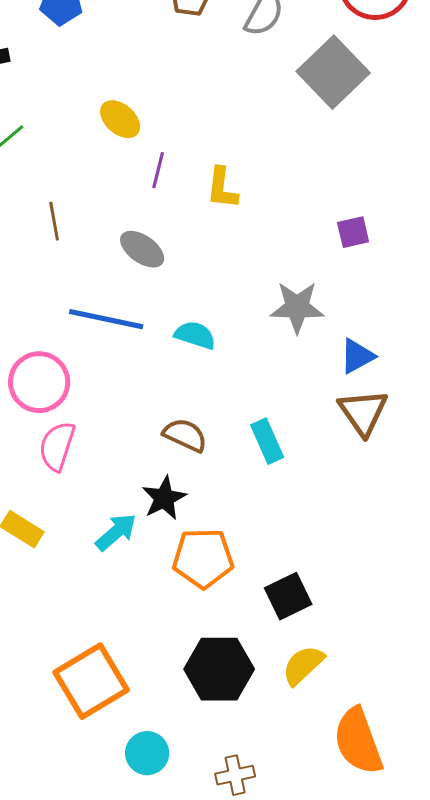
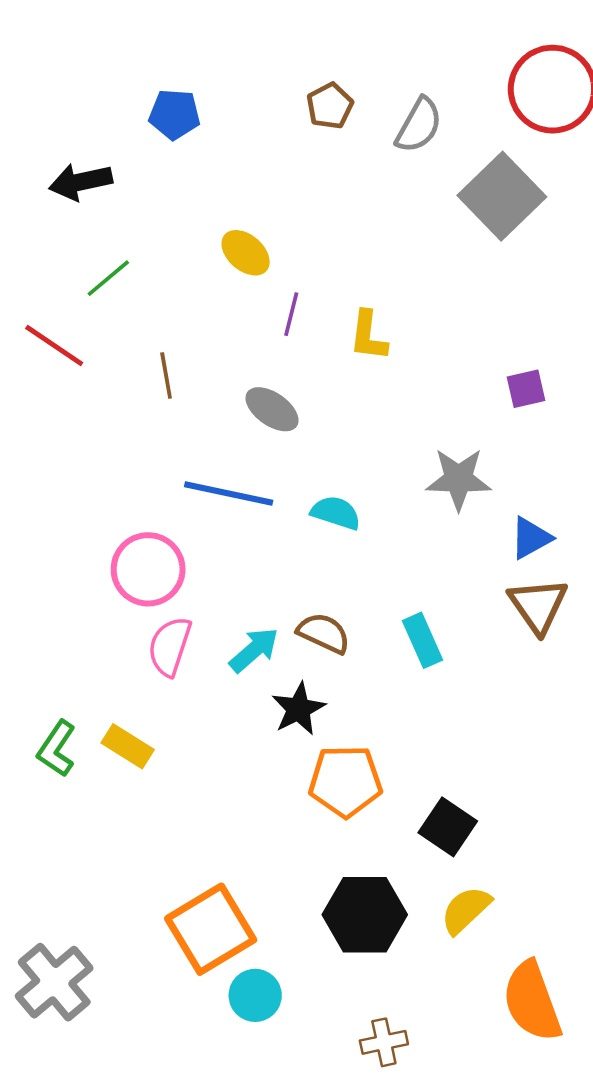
cyan arrow: (116, 532) -> (254, 650), moved
black square: (288, 596) -> (448, 827), turned -30
cyan circle: (147, 753) -> (255, 995), moved

